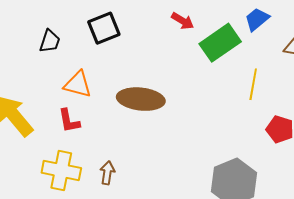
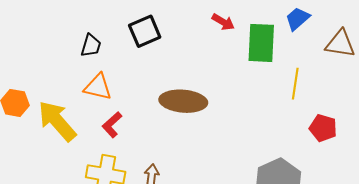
green rectangle: (220, 43) -> (261, 43), turned -51
orange triangle: (78, 84) -> (98, 87), moved
red L-shape: (69, 121) -> (112, 125), turned 60

